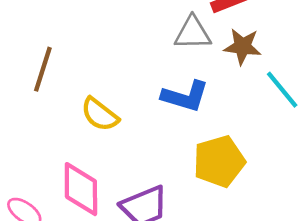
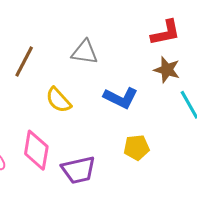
gray triangle: (193, 33) -> (85, 52), moved
yellow pentagon: (219, 161) -> (136, 148), size x0.7

